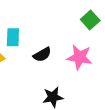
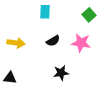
cyan rectangle: (13, 37) -> (45, 12), moved

